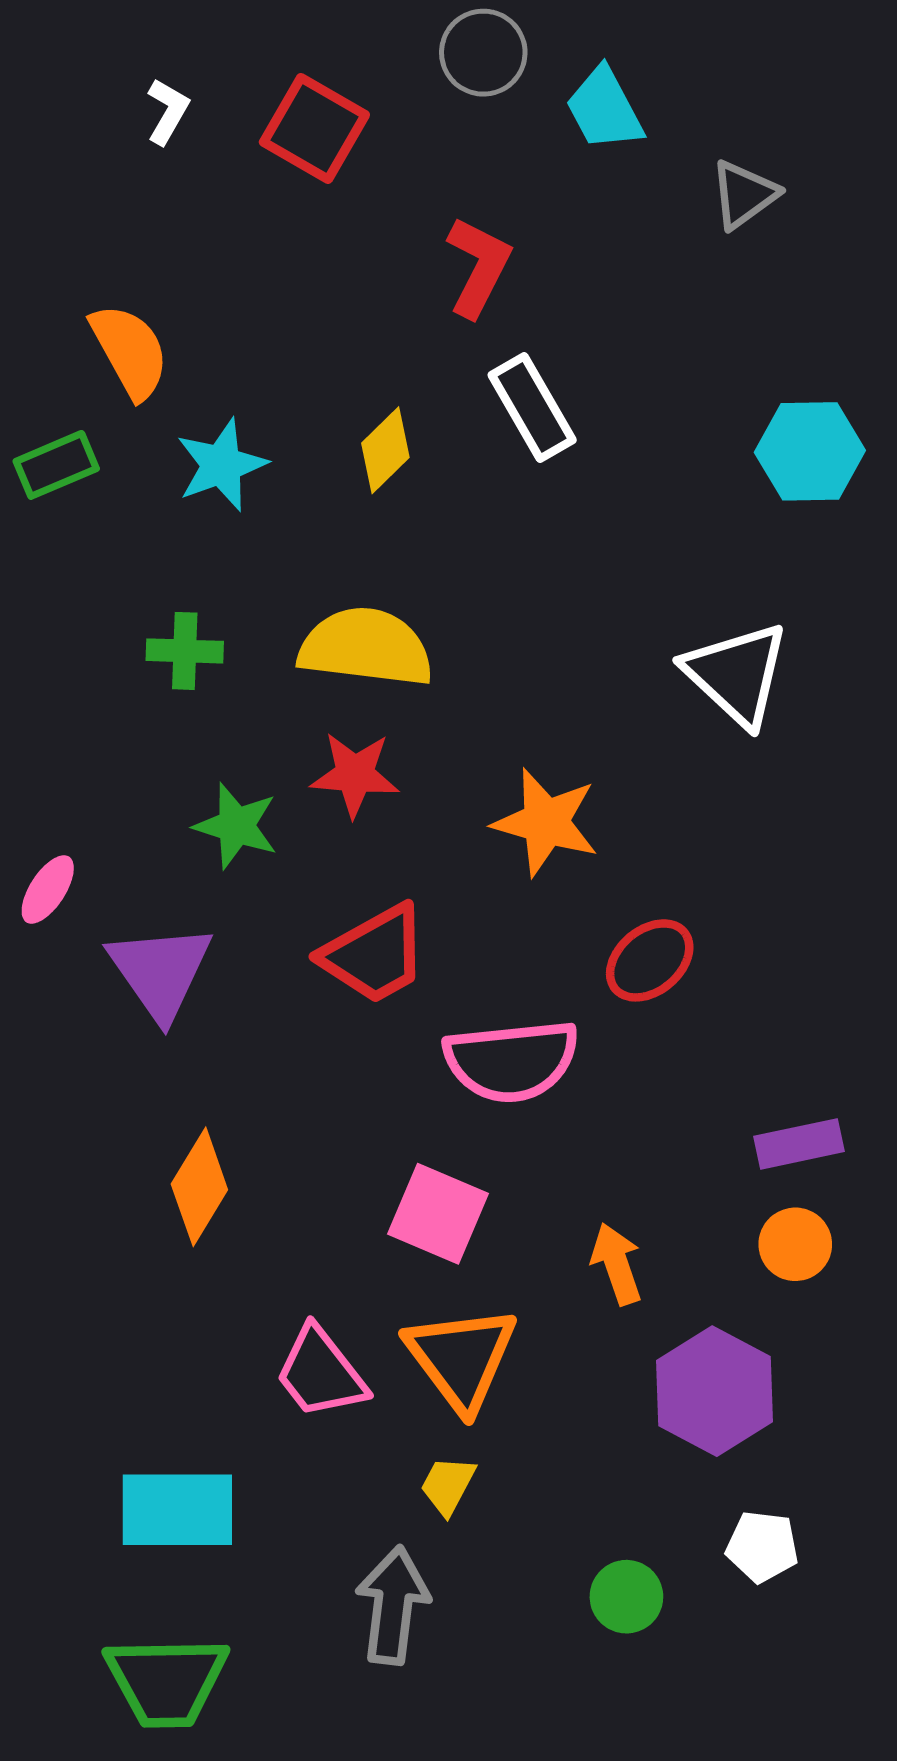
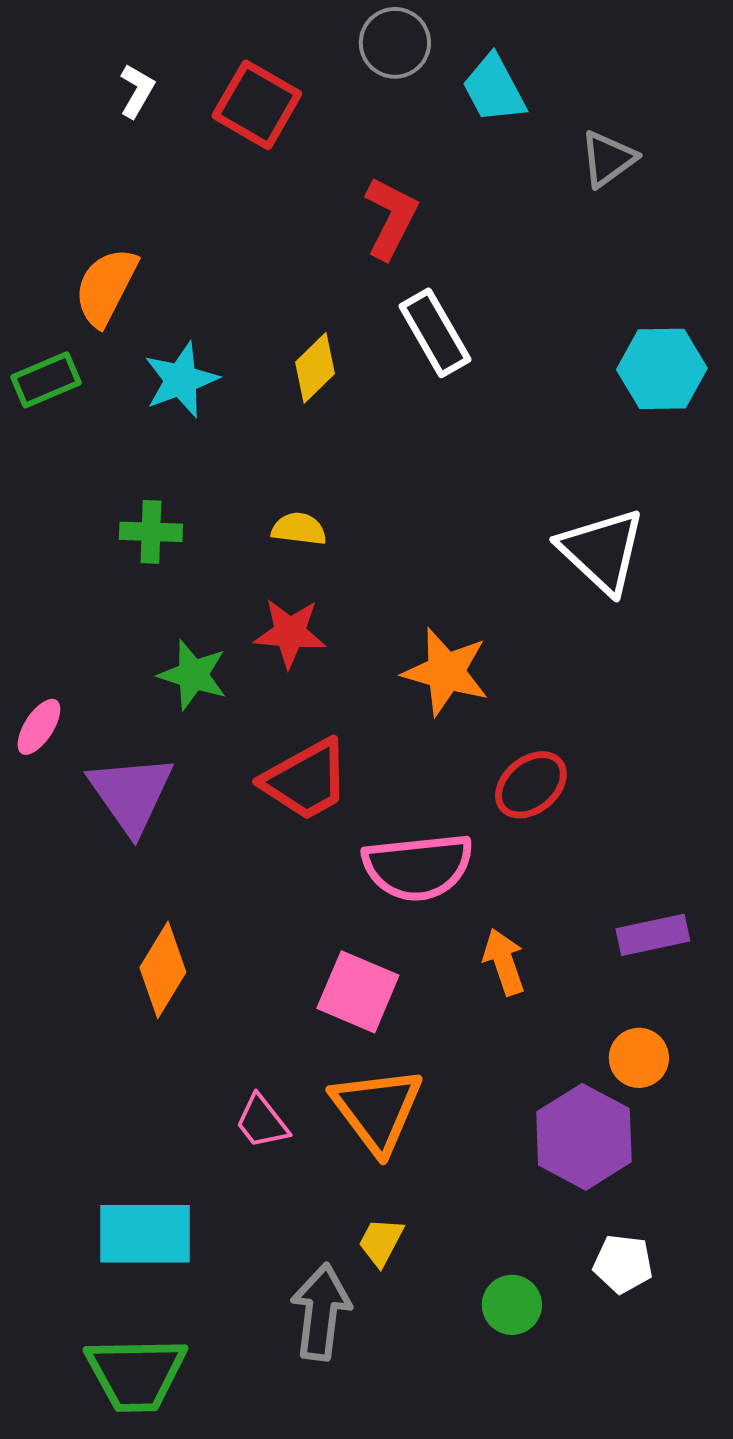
orange semicircle: (130, 351) -> (106, 287), turned -124
yellow semicircle: (366, 647) -> (299, 529), size x0.5
orange circle: (795, 1244) -> (639, 1058), moved
orange arrow: (617, 1264) -> (504, 962), moved
pink trapezoid: (321, 1373) -> (262, 1122), size x0.7
yellow trapezoid: (448, 1485) -> (381, 1242), moved

